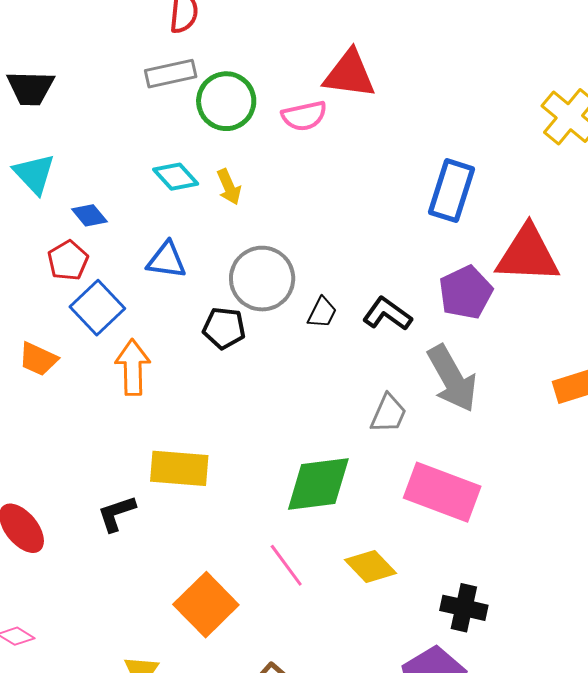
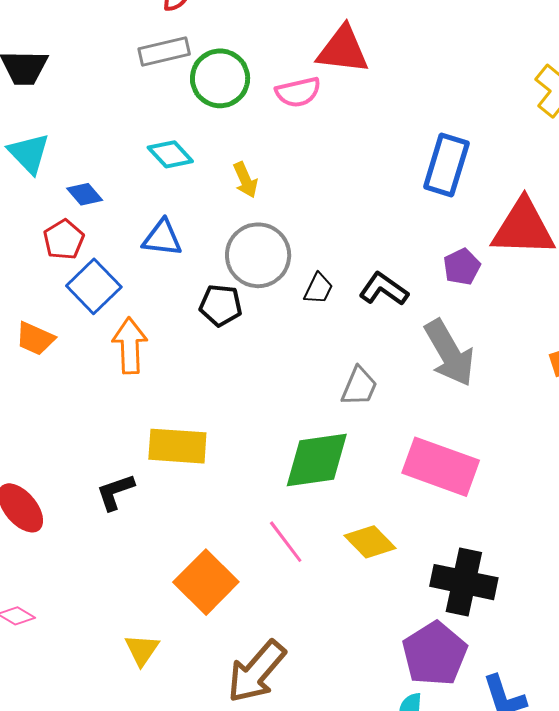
yellow arrow: (229, 187) -> (245, 180), moved
purple pentagon: (466, 292) -> (462, 267), size x0.7
gray trapezoid: (389, 414) -> (359, 386), moved
black cross: (464, 608) -> (464, 582), size x1.4

